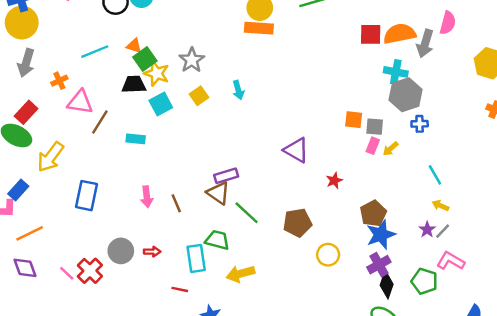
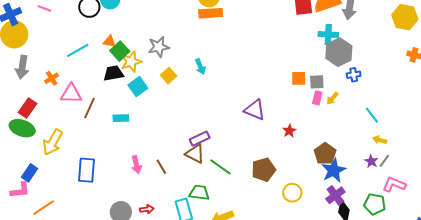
gray star: (192, 60) -> (159, 47), turned 30
yellow star: (157, 73) -> (131, 62), turned -30

